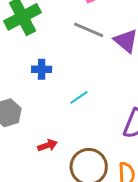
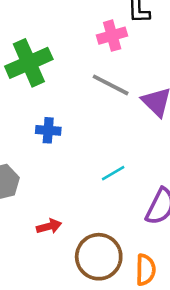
cyan line: (79, 97) -> (113, 173), moved

